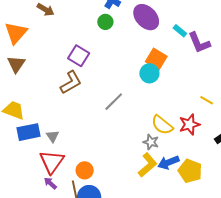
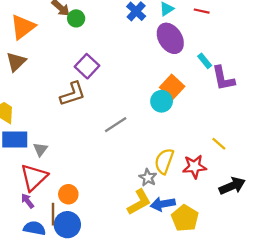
green circle: (105, 22) -> (76, 18), moved
yellow semicircle: (162, 125) -> (164, 161), turned 60

